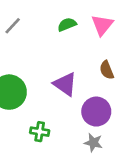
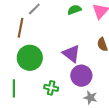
purple circle: (96, 112) -> (81, 76), moved

